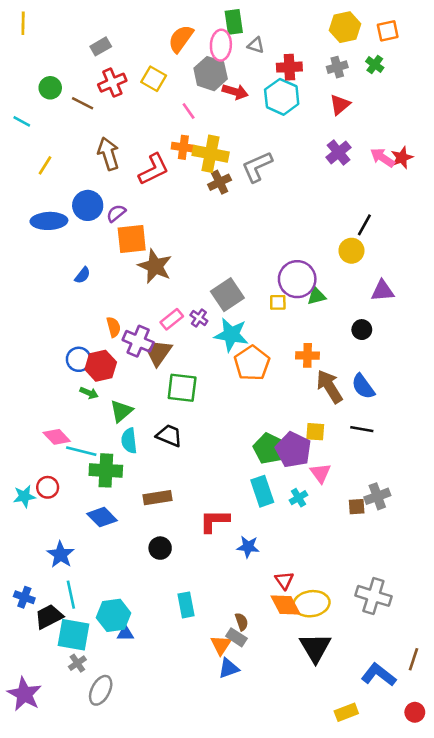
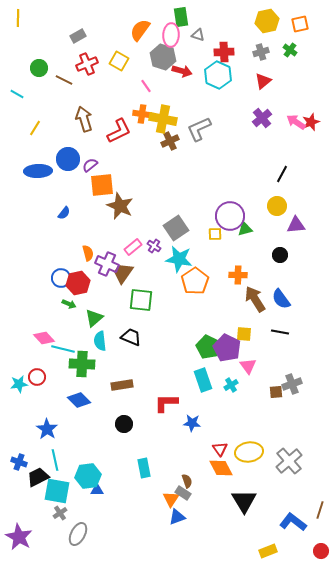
yellow circle: (351, 251) -> (277, 206), moved
gray cross: (373, 596) -> (289, 461), turned 32
yellow ellipse: (311, 604) -> (249, 452), moved

